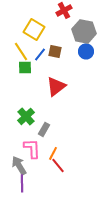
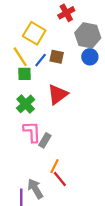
green cross: (26, 116) -> (26, 104), moved
pink L-shape: (32, 148) -> (32, 132), moved
gray arrow: (19, 165) -> (35, 189), moved

